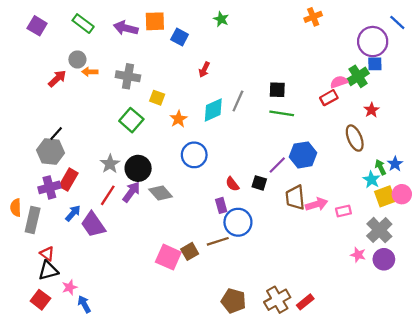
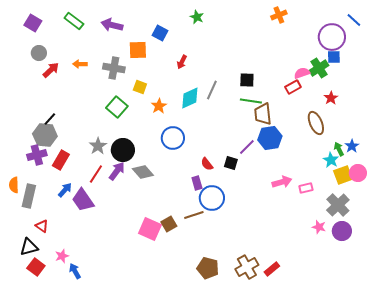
orange square: (155, 21) -> (138, 50), moved
gray circle: (77, 59) -> (39, 53), moved
purple cross: (49, 187) -> (37, 155), moved
brown trapezoid: (295, 198) -> (263, 114), moved
black triangle: (48, 270) -> (29, 247), moved

